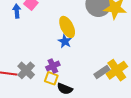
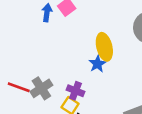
purple cross: (53, 66) -> (75, 91), turned 32

